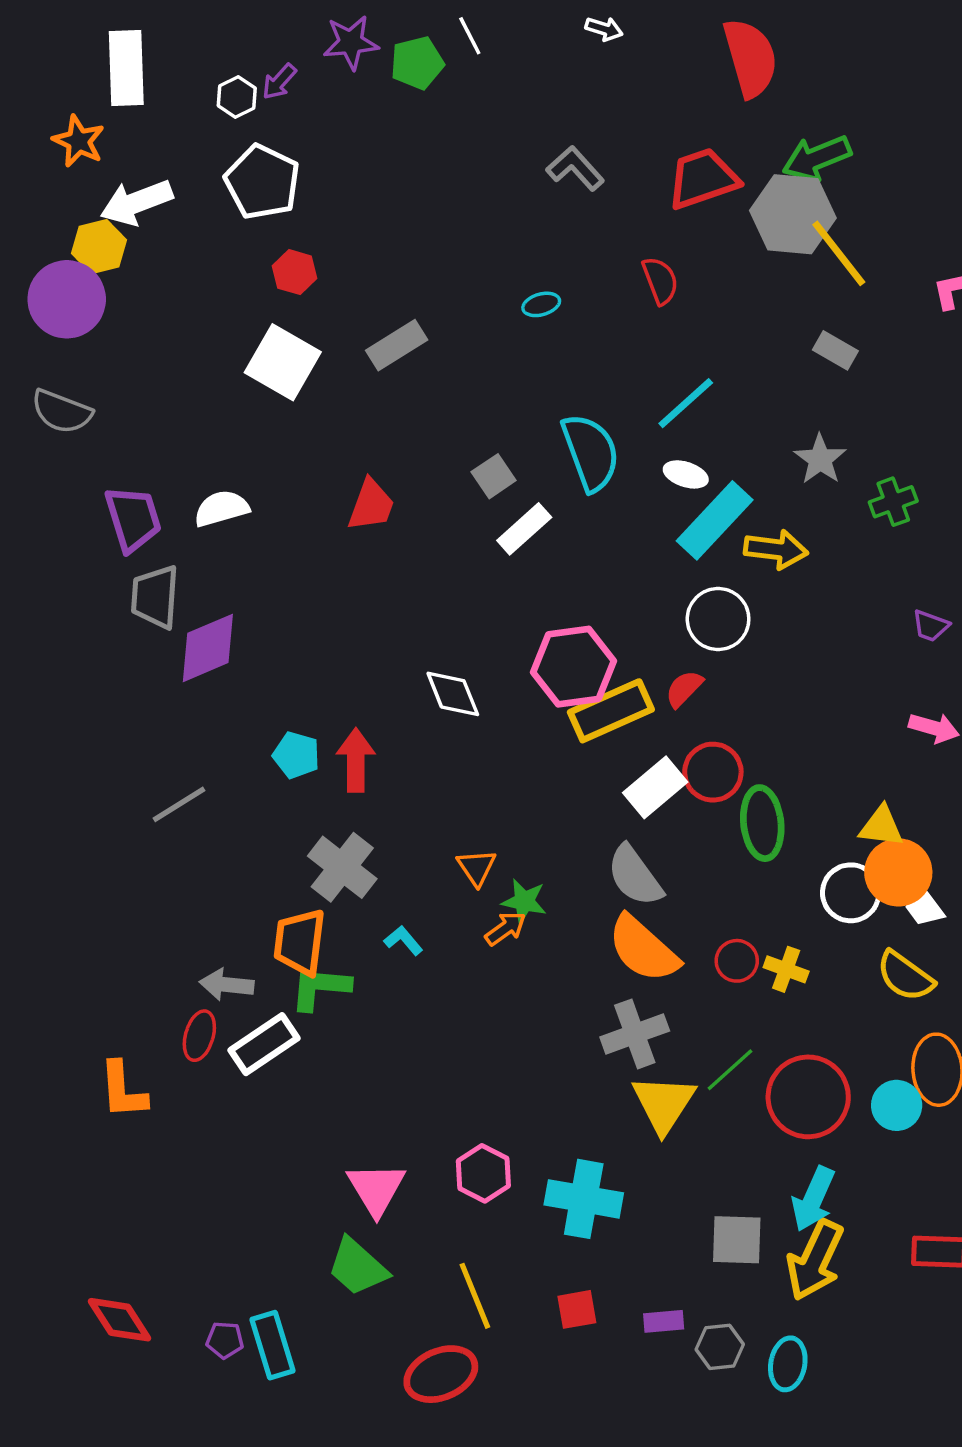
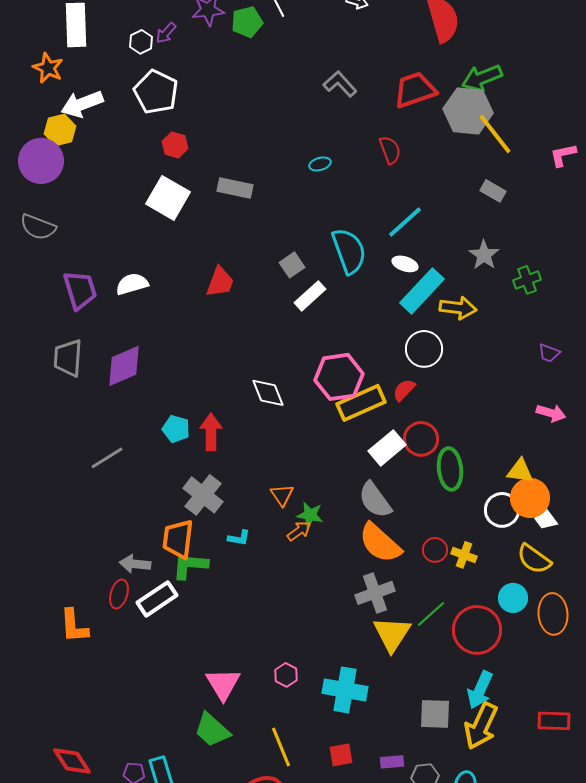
gray rectangle: (397, 345) -> (235, 188), turned 44
gray trapezoid: (155, 597) -> (68, 358), moved
cyan L-shape: (403, 940) -> (239, 538), turned 140
cyan circle: (897, 1105) -> (513, 598), moved
pink hexagon: (483, 1173) -> (286, 675), size x0.7

